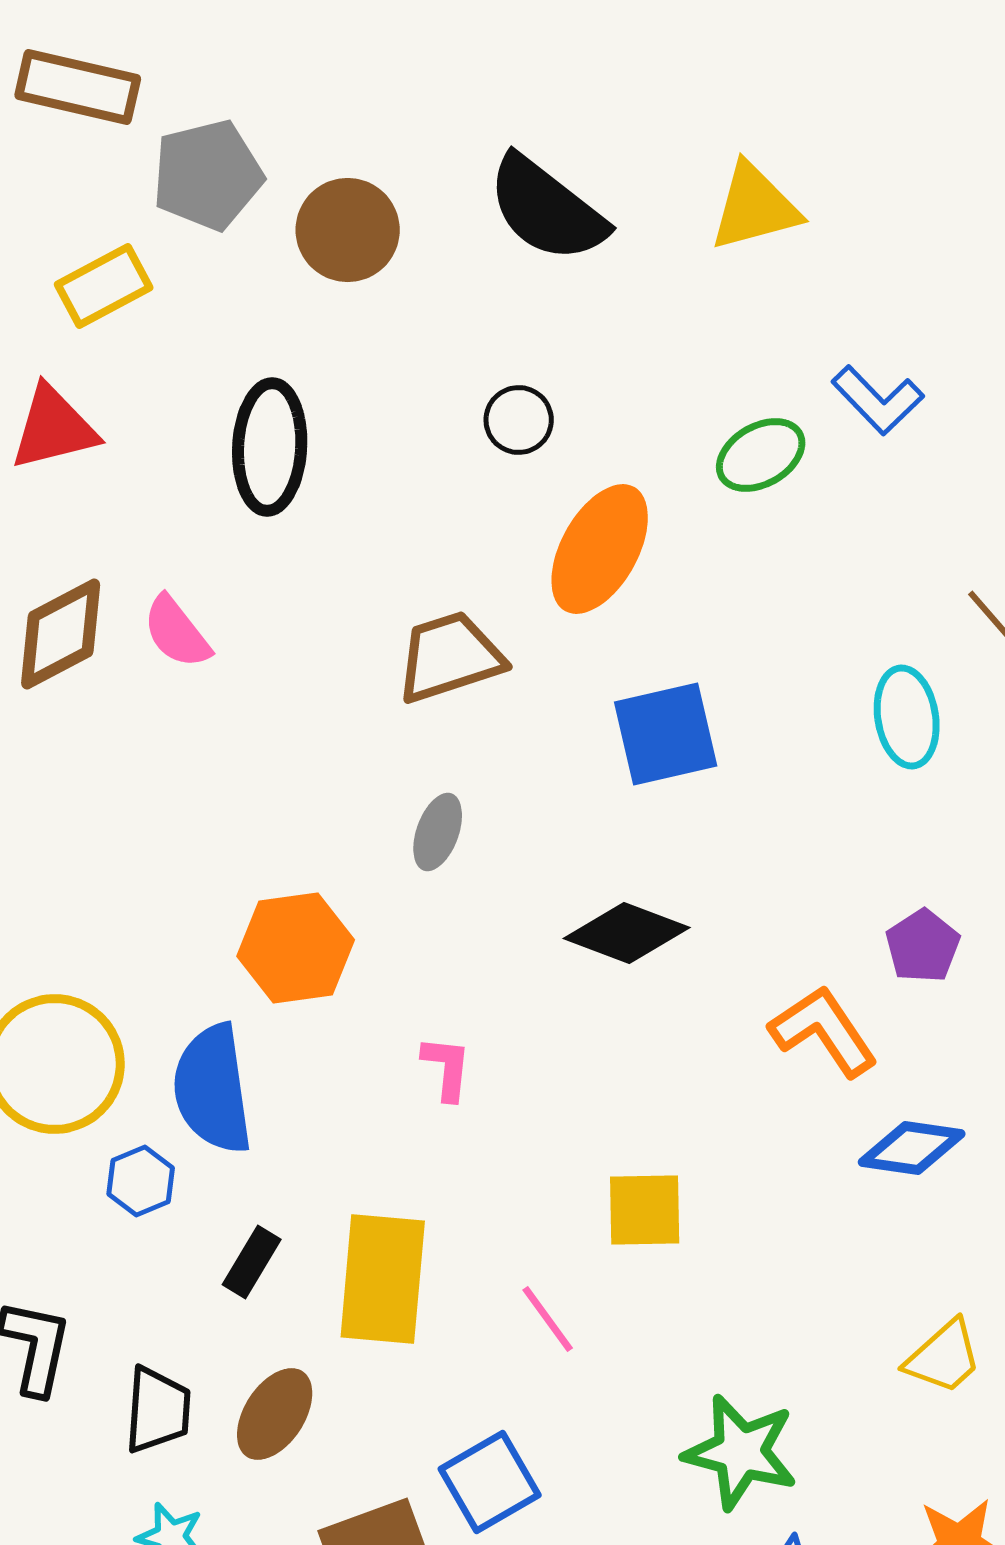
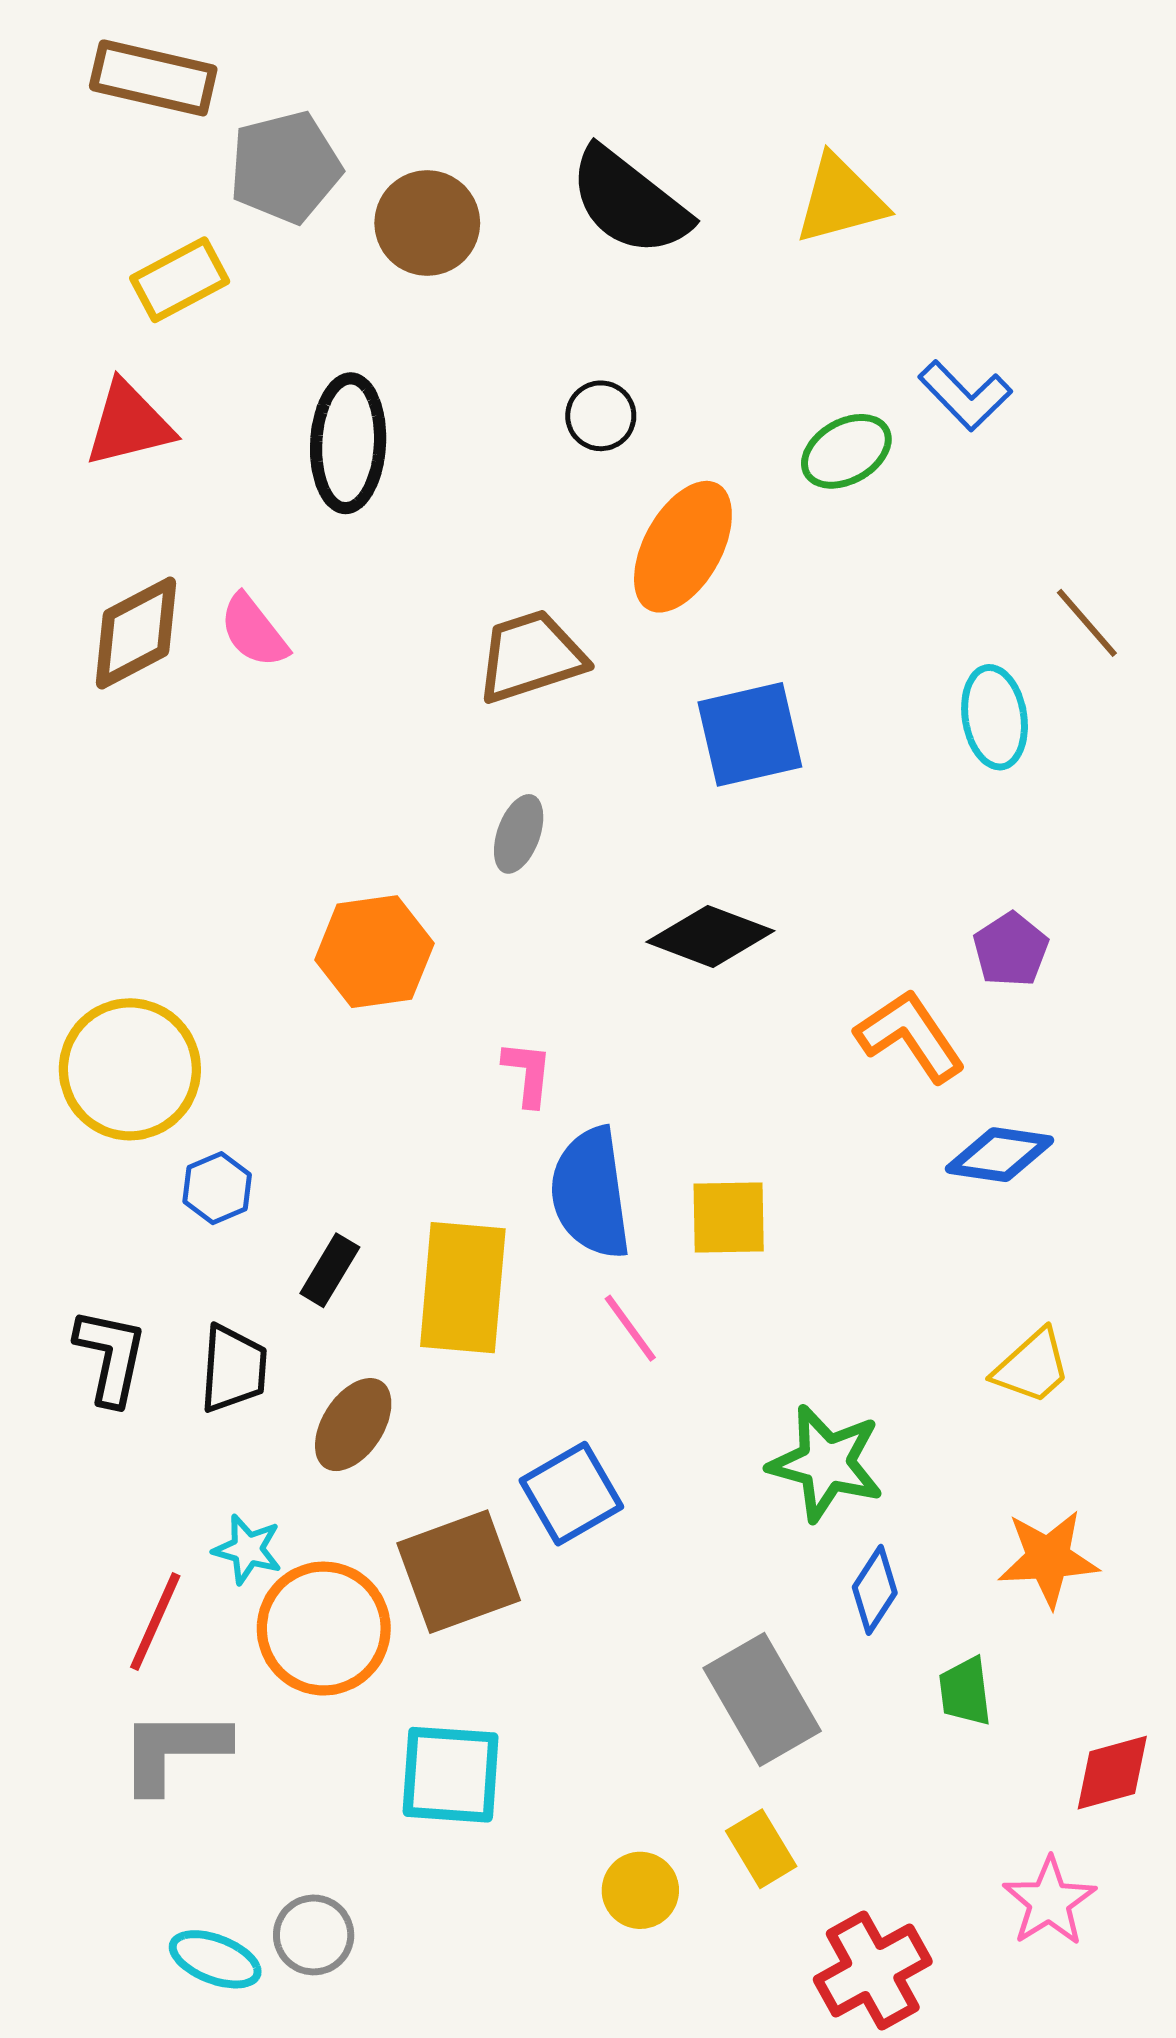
blue semicircle: (213, 1089) -> (591, 1193), moved
black trapezoid: (158, 1410) -> (233, 1369), moved

